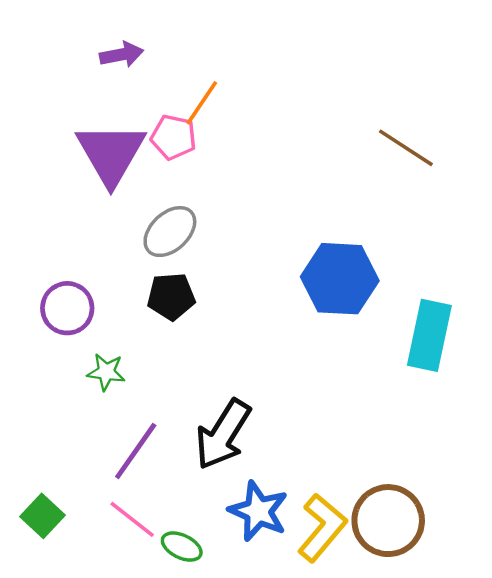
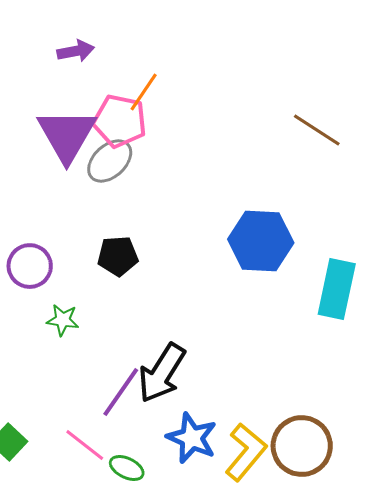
pink pentagon: (173, 137) -> (120, 121), size x1.4
gray ellipse: (170, 232) -> (110, 161), moved
purple line: (136, 451) -> (121, 392), moved

